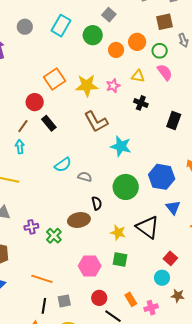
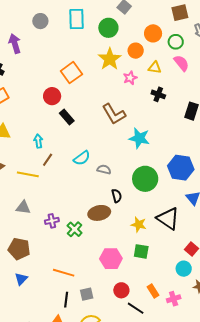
cyan rectangle: (61, 26) -> (77, 19), turned -30
orange circle: (116, 50) -> (136, 51), moved
yellow star: (87, 85) -> (110, 59), moved, turned -30
brown line: (23, 126) -> (48, 160), moved

